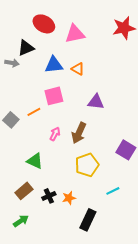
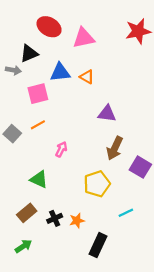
pink square: (54, 96) -> (38, 94), moved
brown arrow: (79, 133) -> (115, 148), moved

